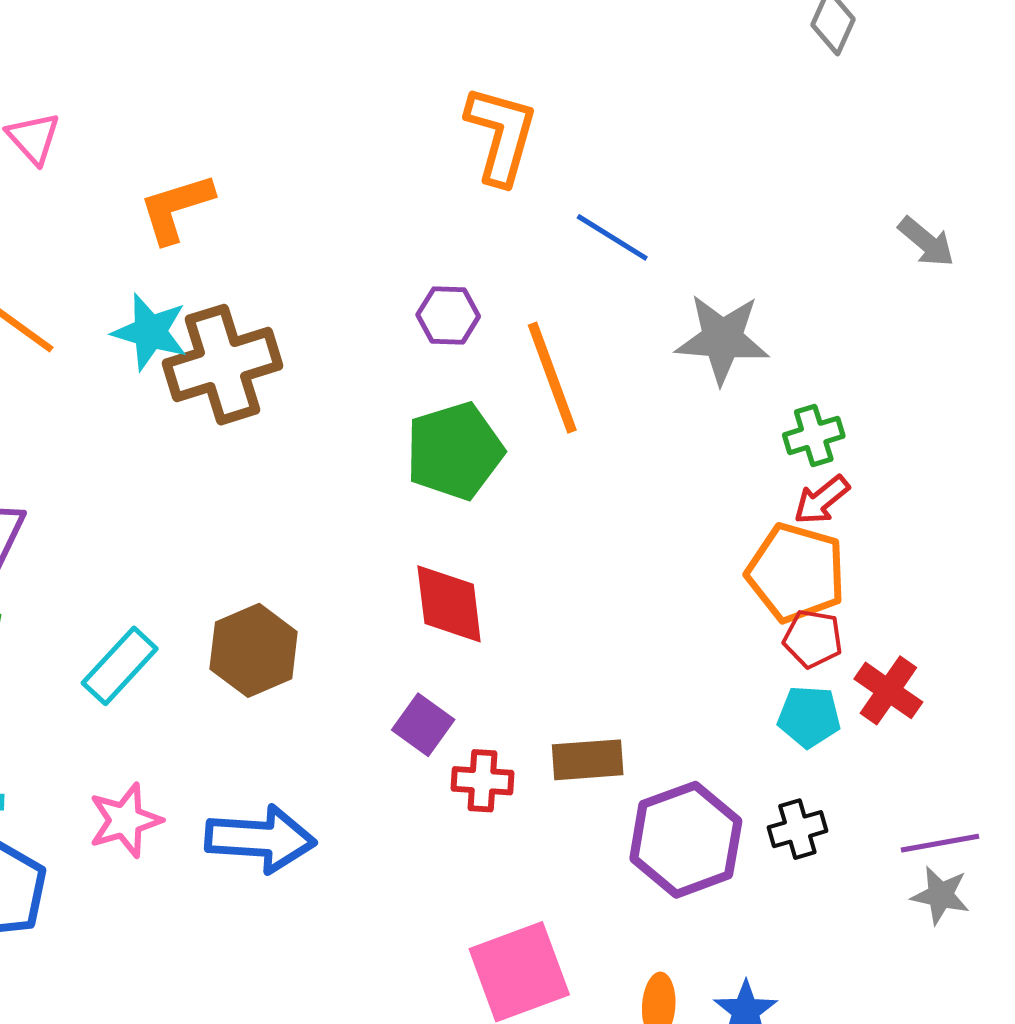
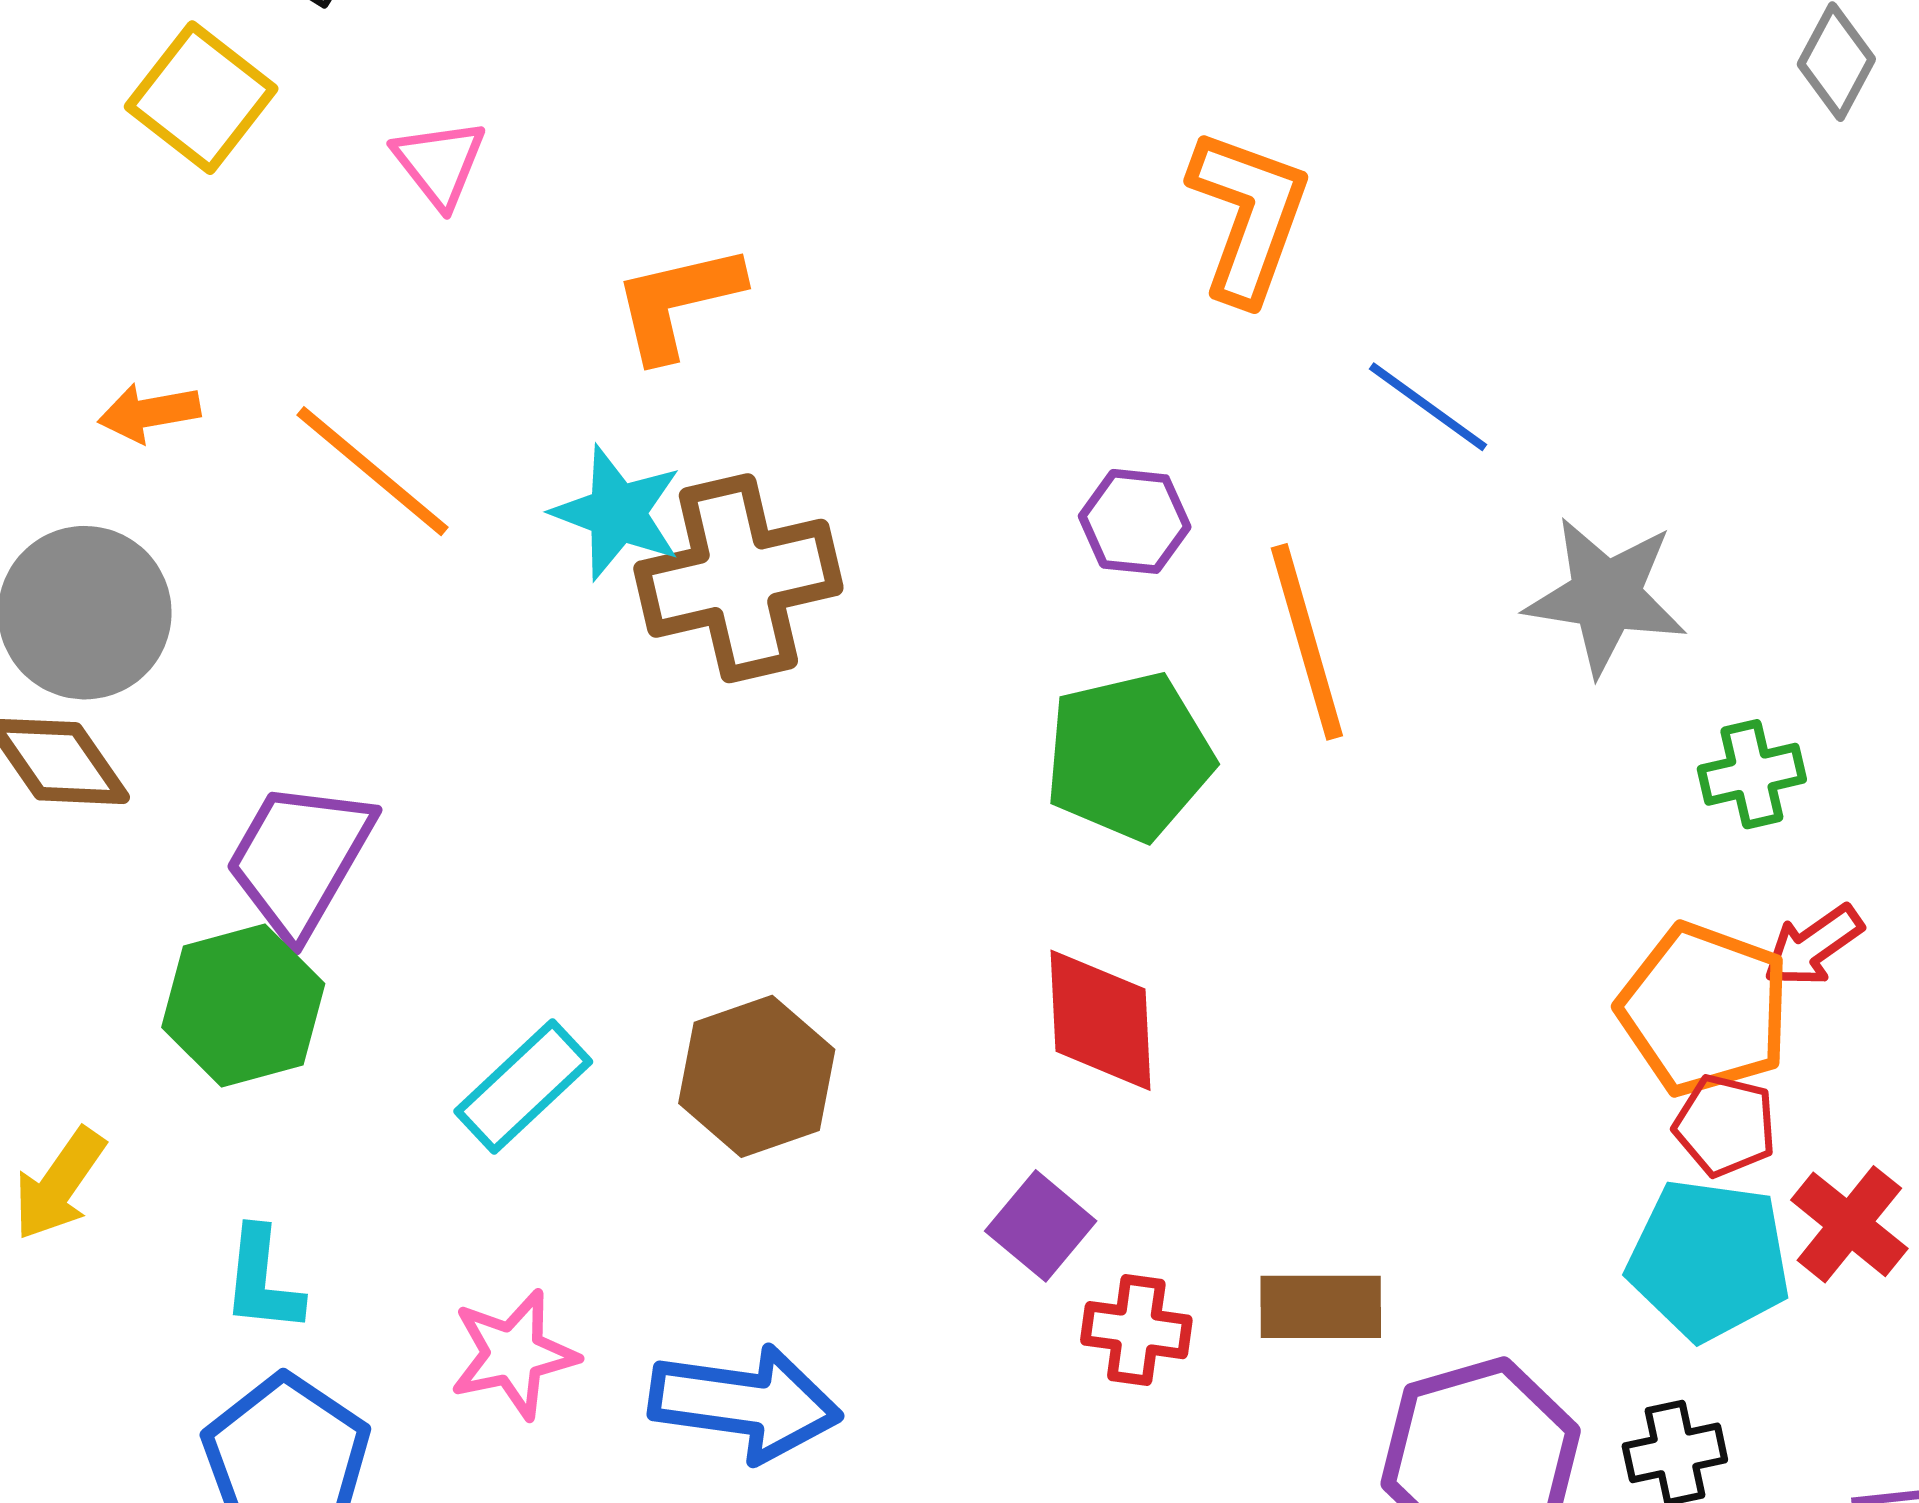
red arrow: (822, 500) -> (1813, 946), moved
cyan pentagon: (809, 717) -> (1709, 1260), size x1.5

